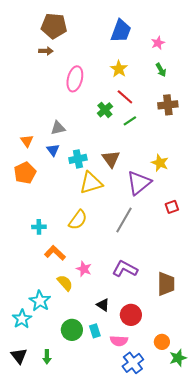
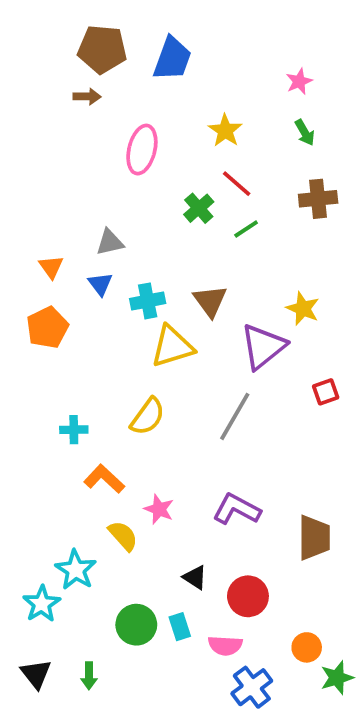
blue trapezoid: (121, 31) -> (172, 59), moved

